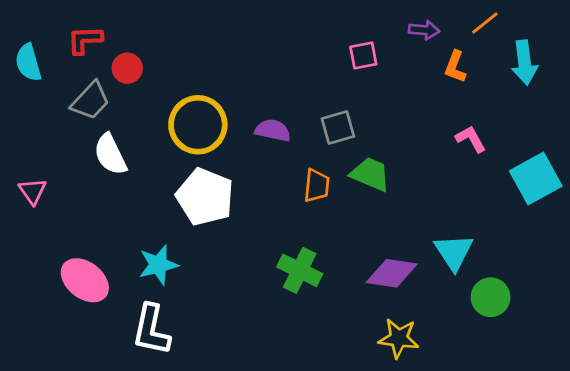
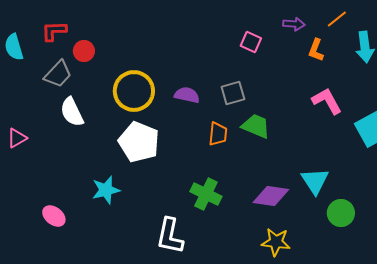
pink square: (363, 55) -> (251, 42), turned 35
pink L-shape: (471, 139) -> (327, 101), size x1.4
pink triangle: (33, 191) -> (17, 138), turned 35
pink ellipse: (85, 280) -> (54, 216), moved, size x0.7
white L-shape: (151, 330) -> (170, 236), moved

